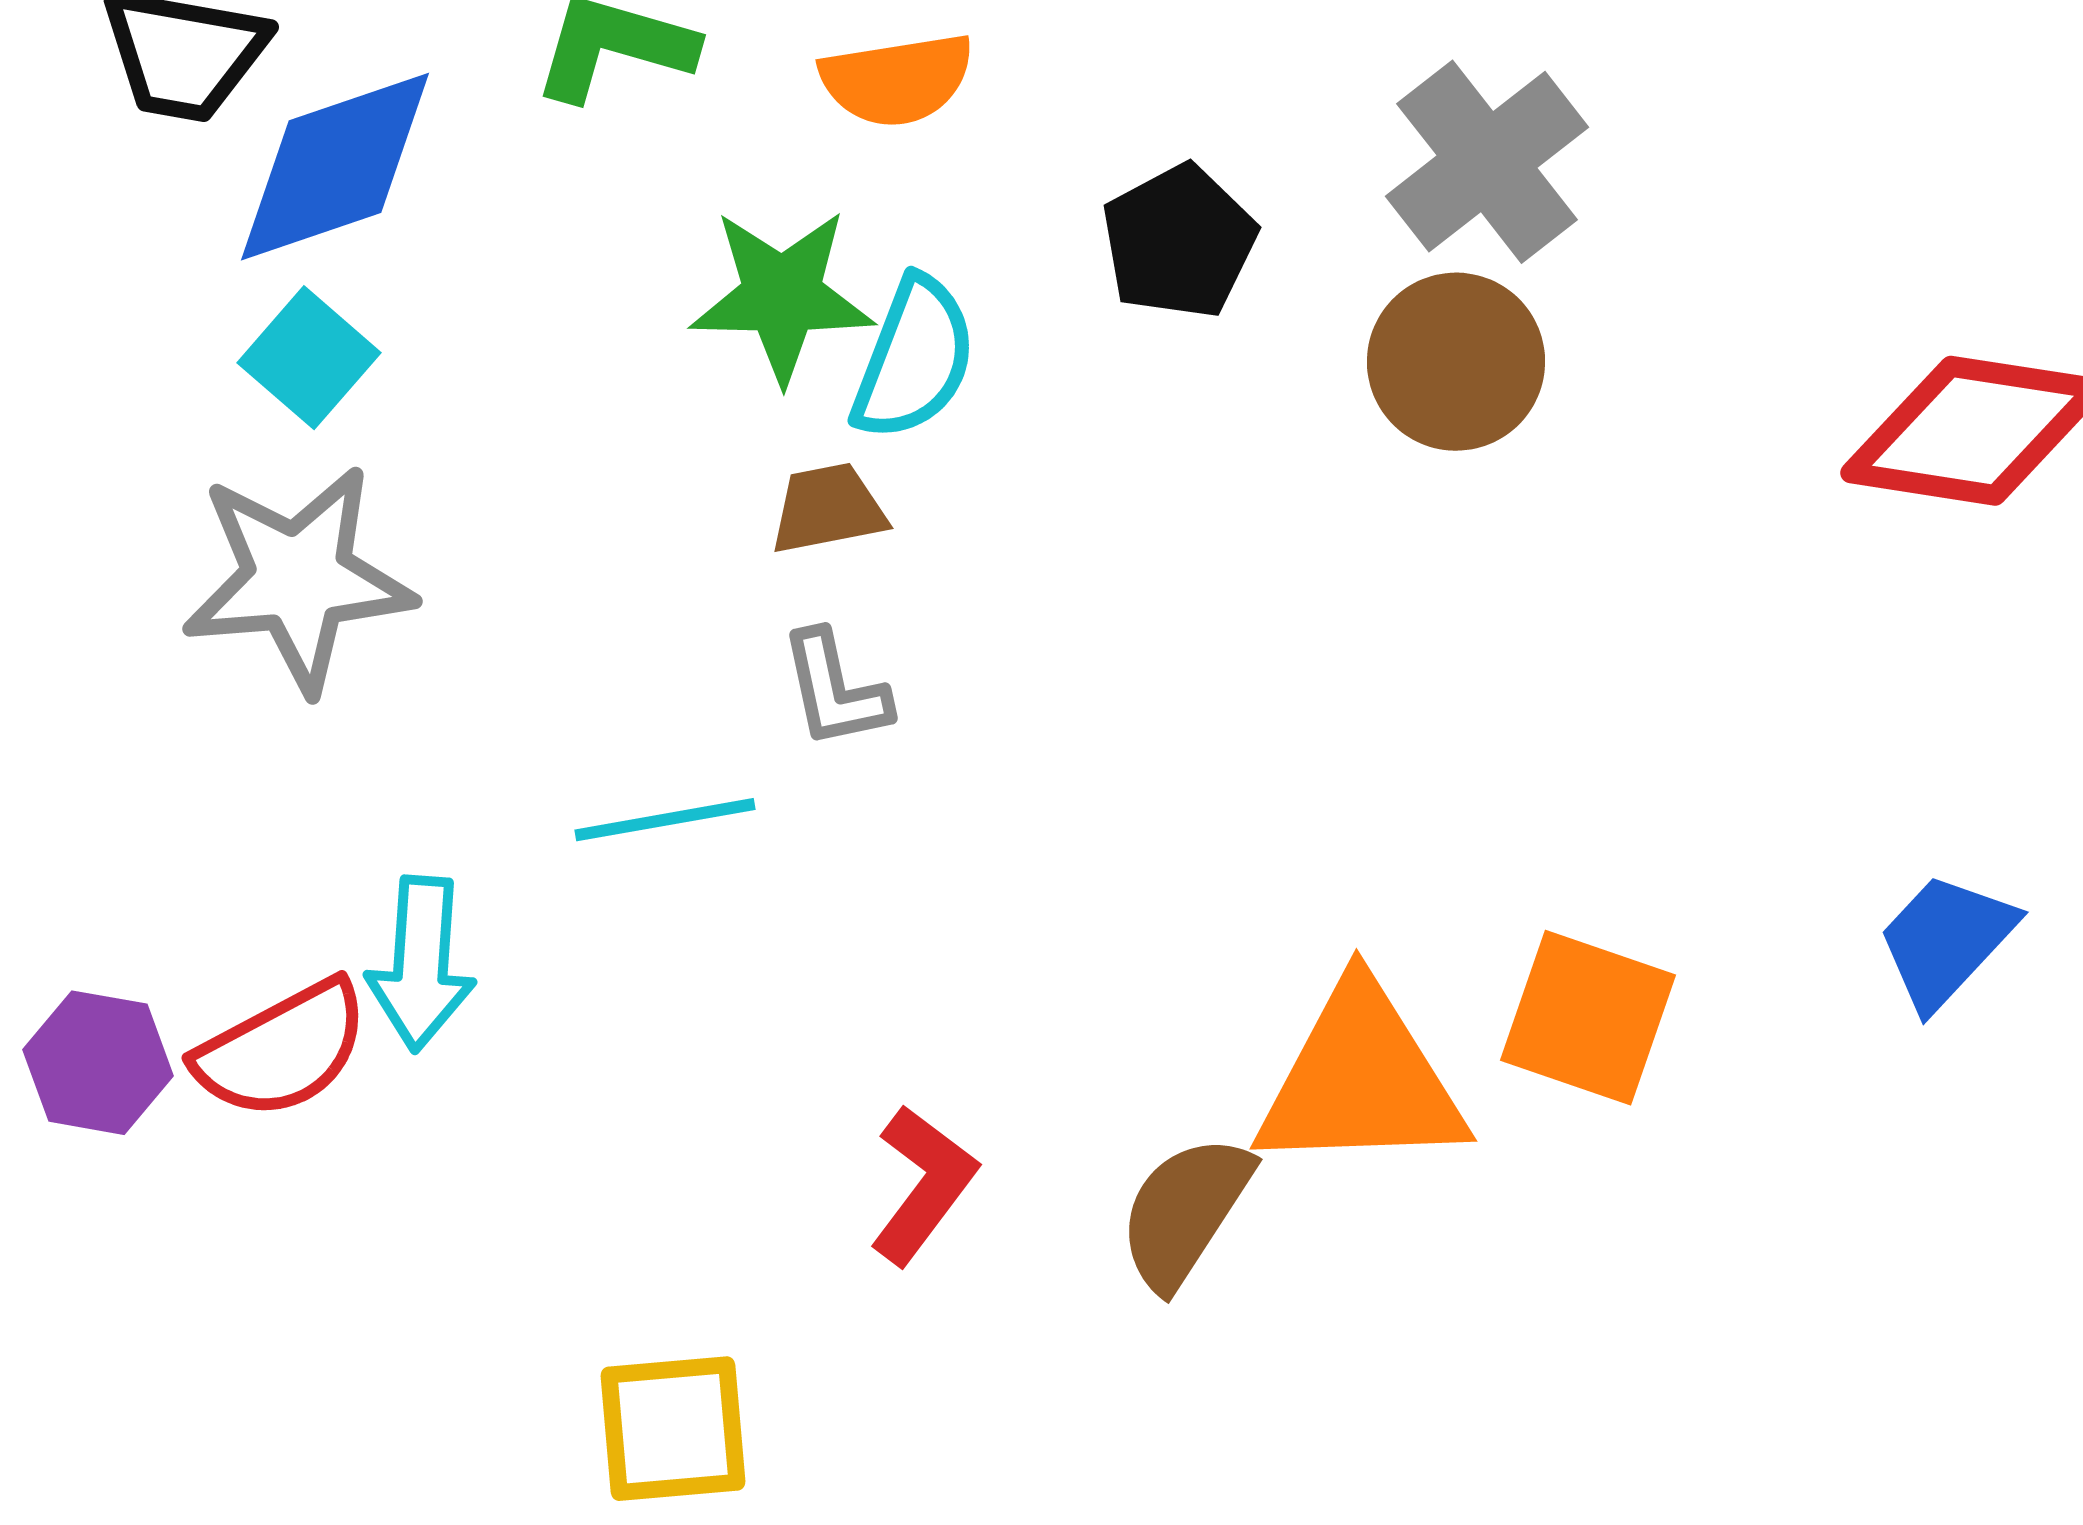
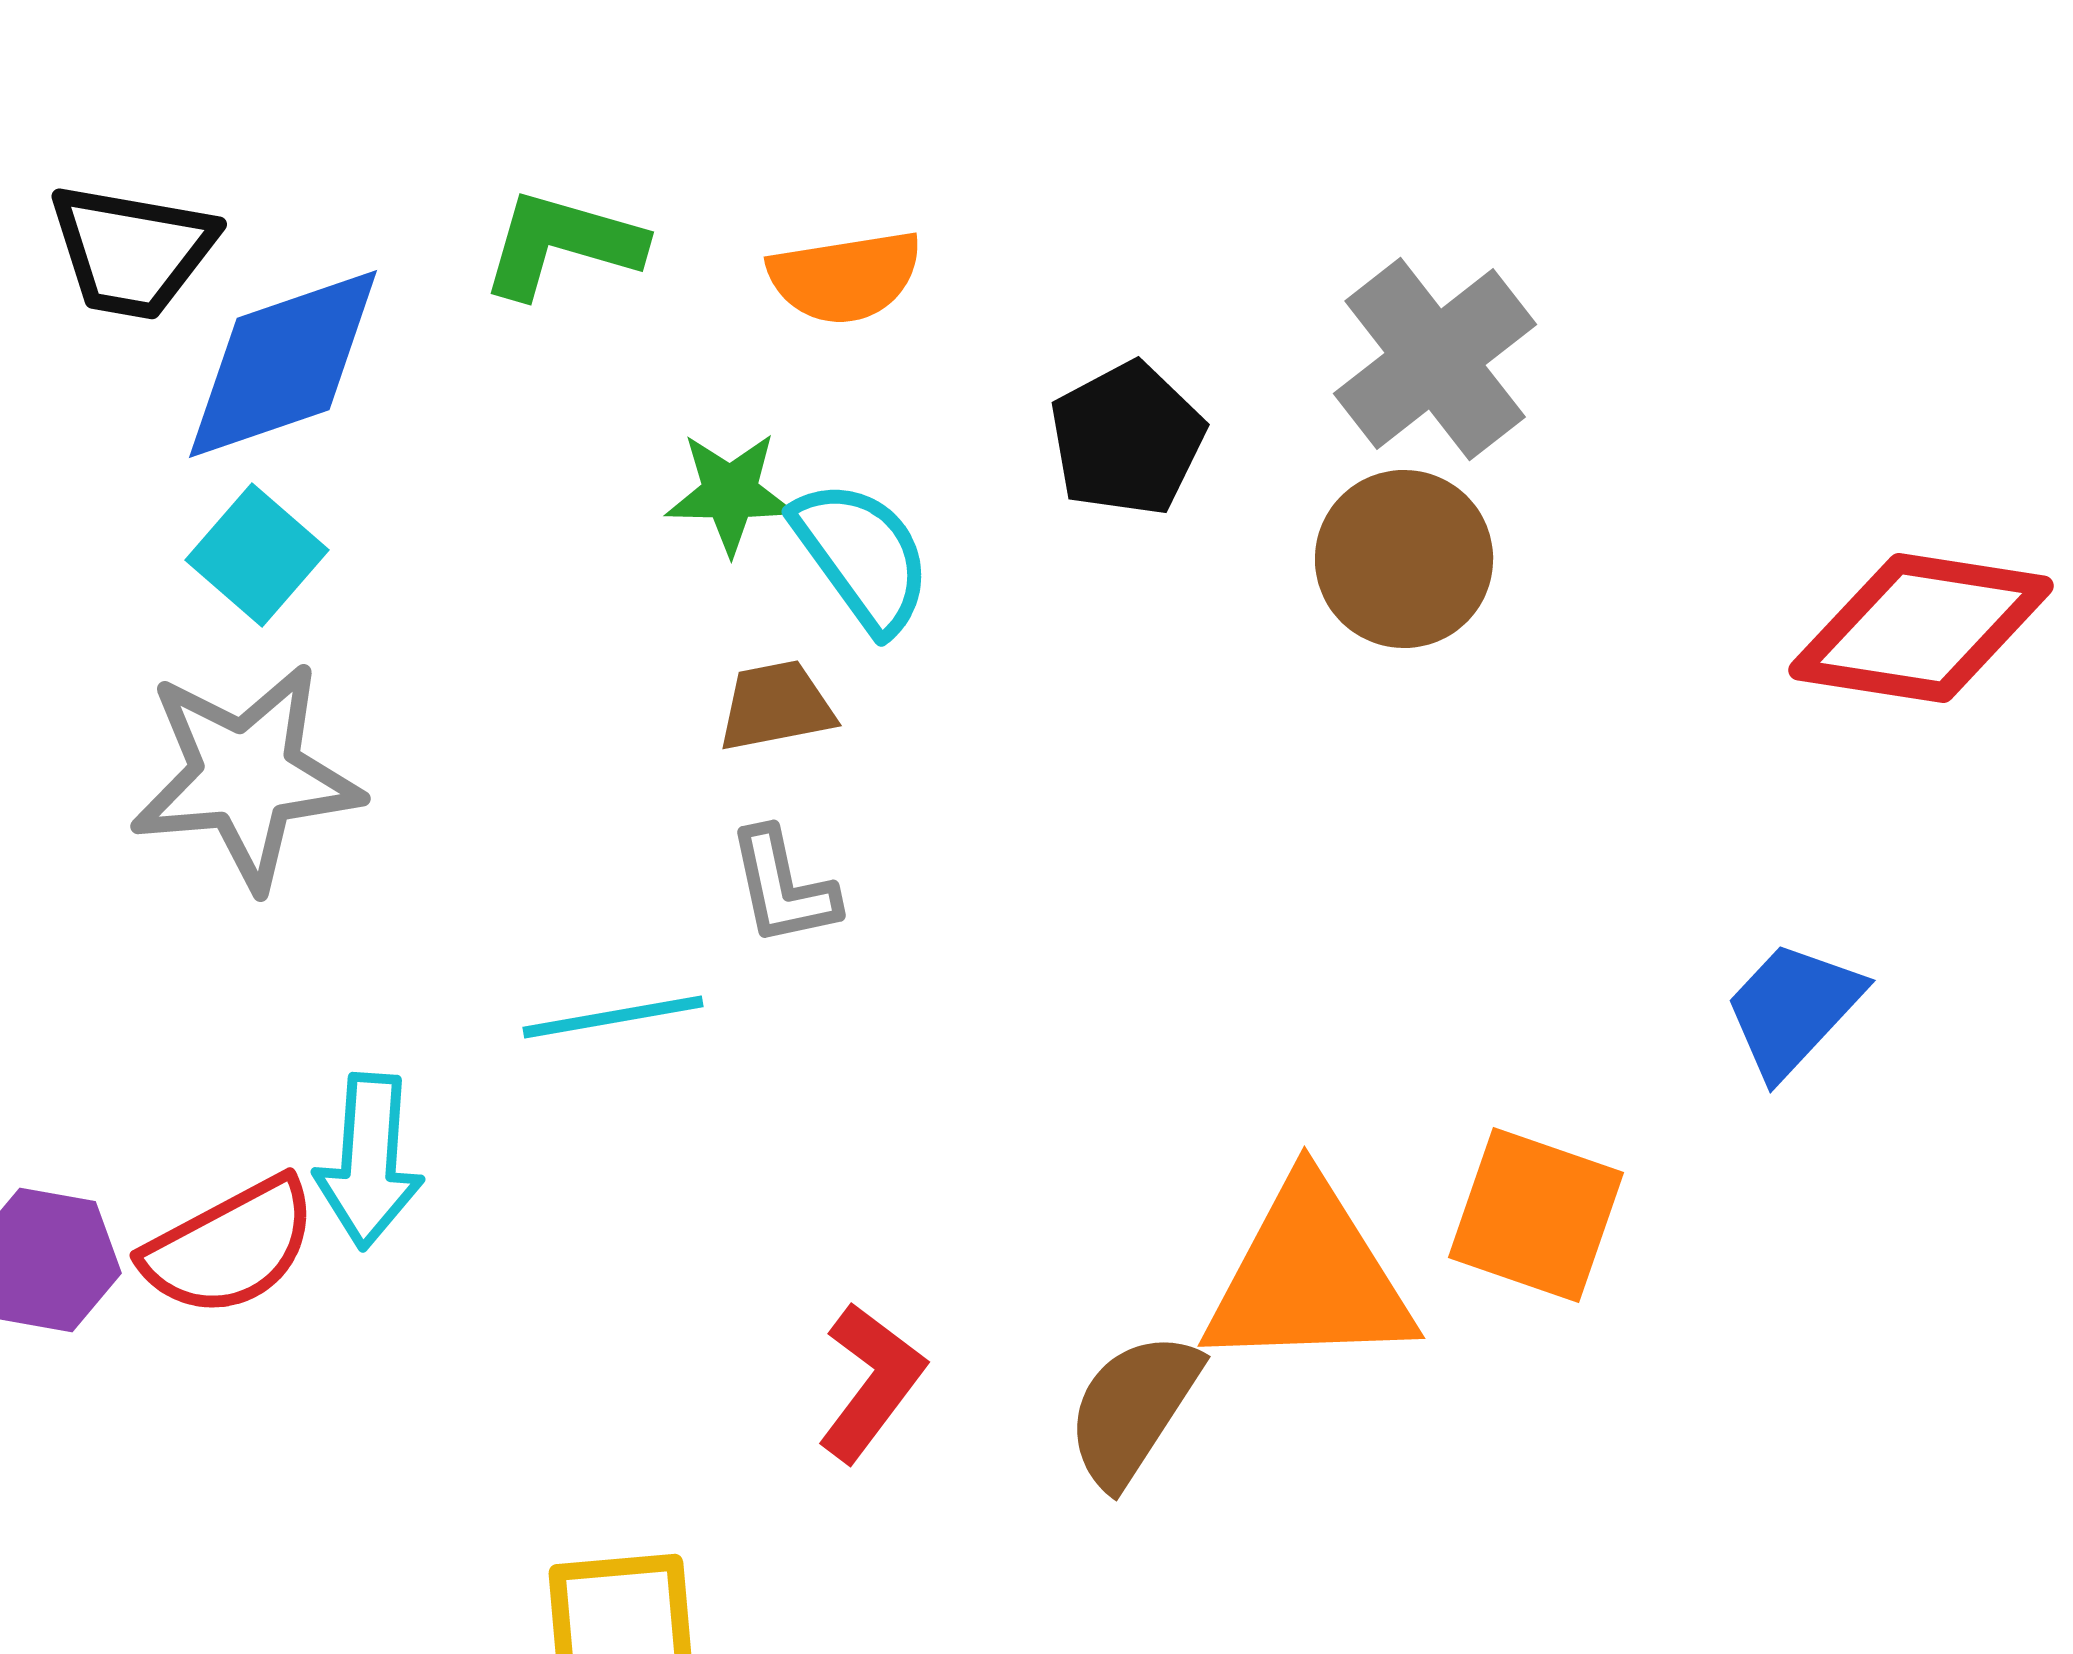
green star: (782, 296) -> (730, 493), size x0.7
cyan semicircle: (914, 359) -> (862, 556), turned -57
blue trapezoid: (1946, 941) -> (1793, 1009), moved

